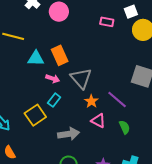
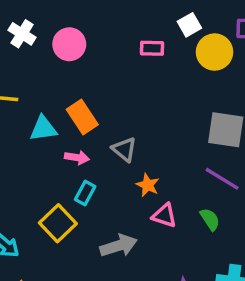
gray triangle: (81, 78) -> (124, 149), size x0.7
purple line: (117, 100) -> (222, 179), moved

